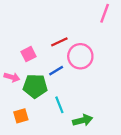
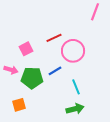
blue line: (56, 71) -> (55, 71), moved
cyan line: (59, 105) -> (76, 87), moved

